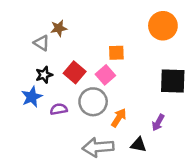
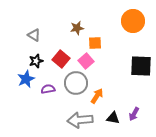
brown star: (59, 28) -> (77, 28), moved
purple arrow: (158, 123) -> (134, 114), moved

